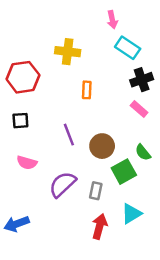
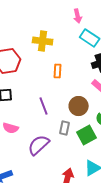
brown circle: (102, 146) -> (79, 106), moved
gray rectangle: (96, 191) -> (65, 128), moved

